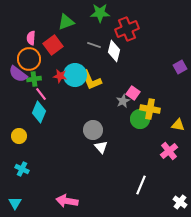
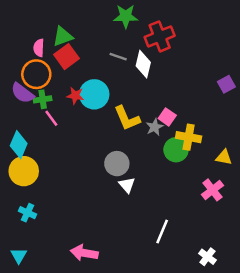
green triangle: (66, 22) -> (63, 36), moved
yellow L-shape: (91, 80) -> (127, 118), moved
cyan diamond: (39, 112) -> (19, 145), moved
yellow circle: (19, 136) -> (24, 171), size x1.5
white line: (141, 185) -> (162, 232), moved
white cross: (180, 202) -> (207, 257), moved

